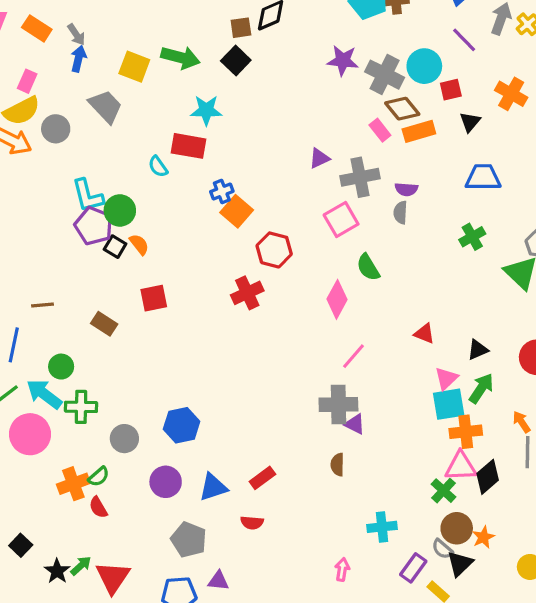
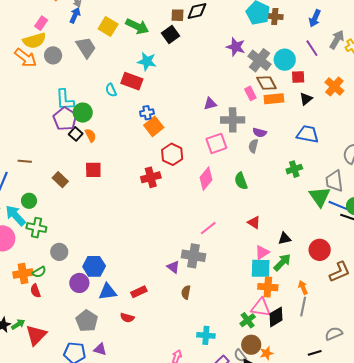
green semicircle: (368, 267) -> (241, 181), moved
pink diamond: (337, 299) -> (206, 179), moved
purple triangle: (355, 424) -> (173, 267), moved
blue hexagon: (182, 425) -> (94, 266), moved

